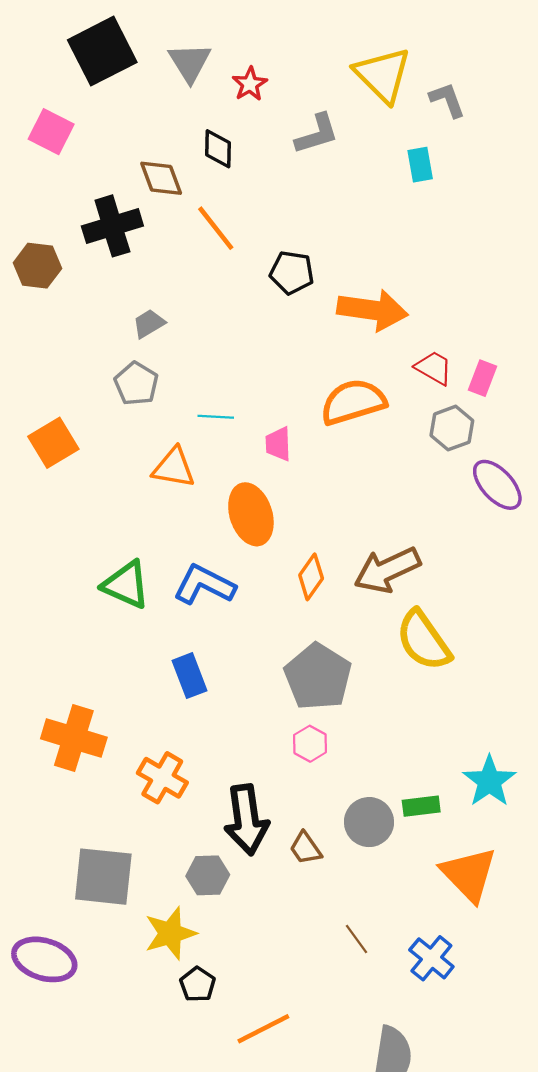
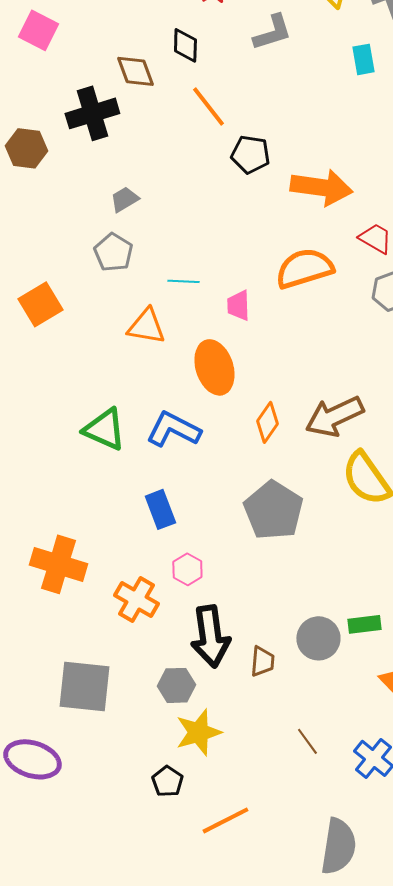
orange line: (216, 228) -> (208, 106), moved
pink hexagon: (310, 744) -> (187, 569), moved
brown trapezoid: (305, 848) -> (262, 661), turned -140
yellow star: (170, 933) -> (198, 732), moved

